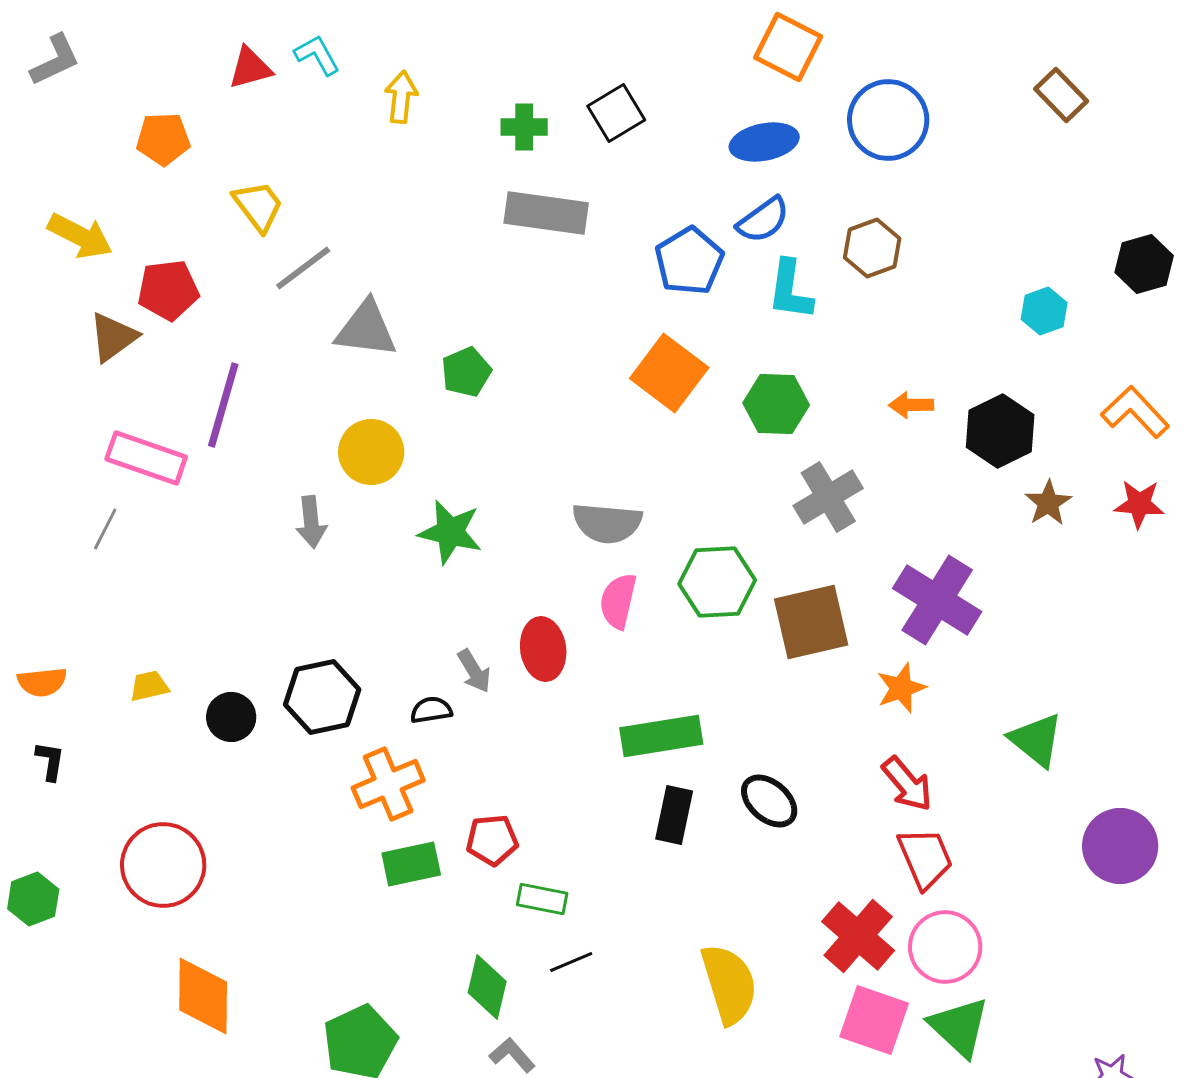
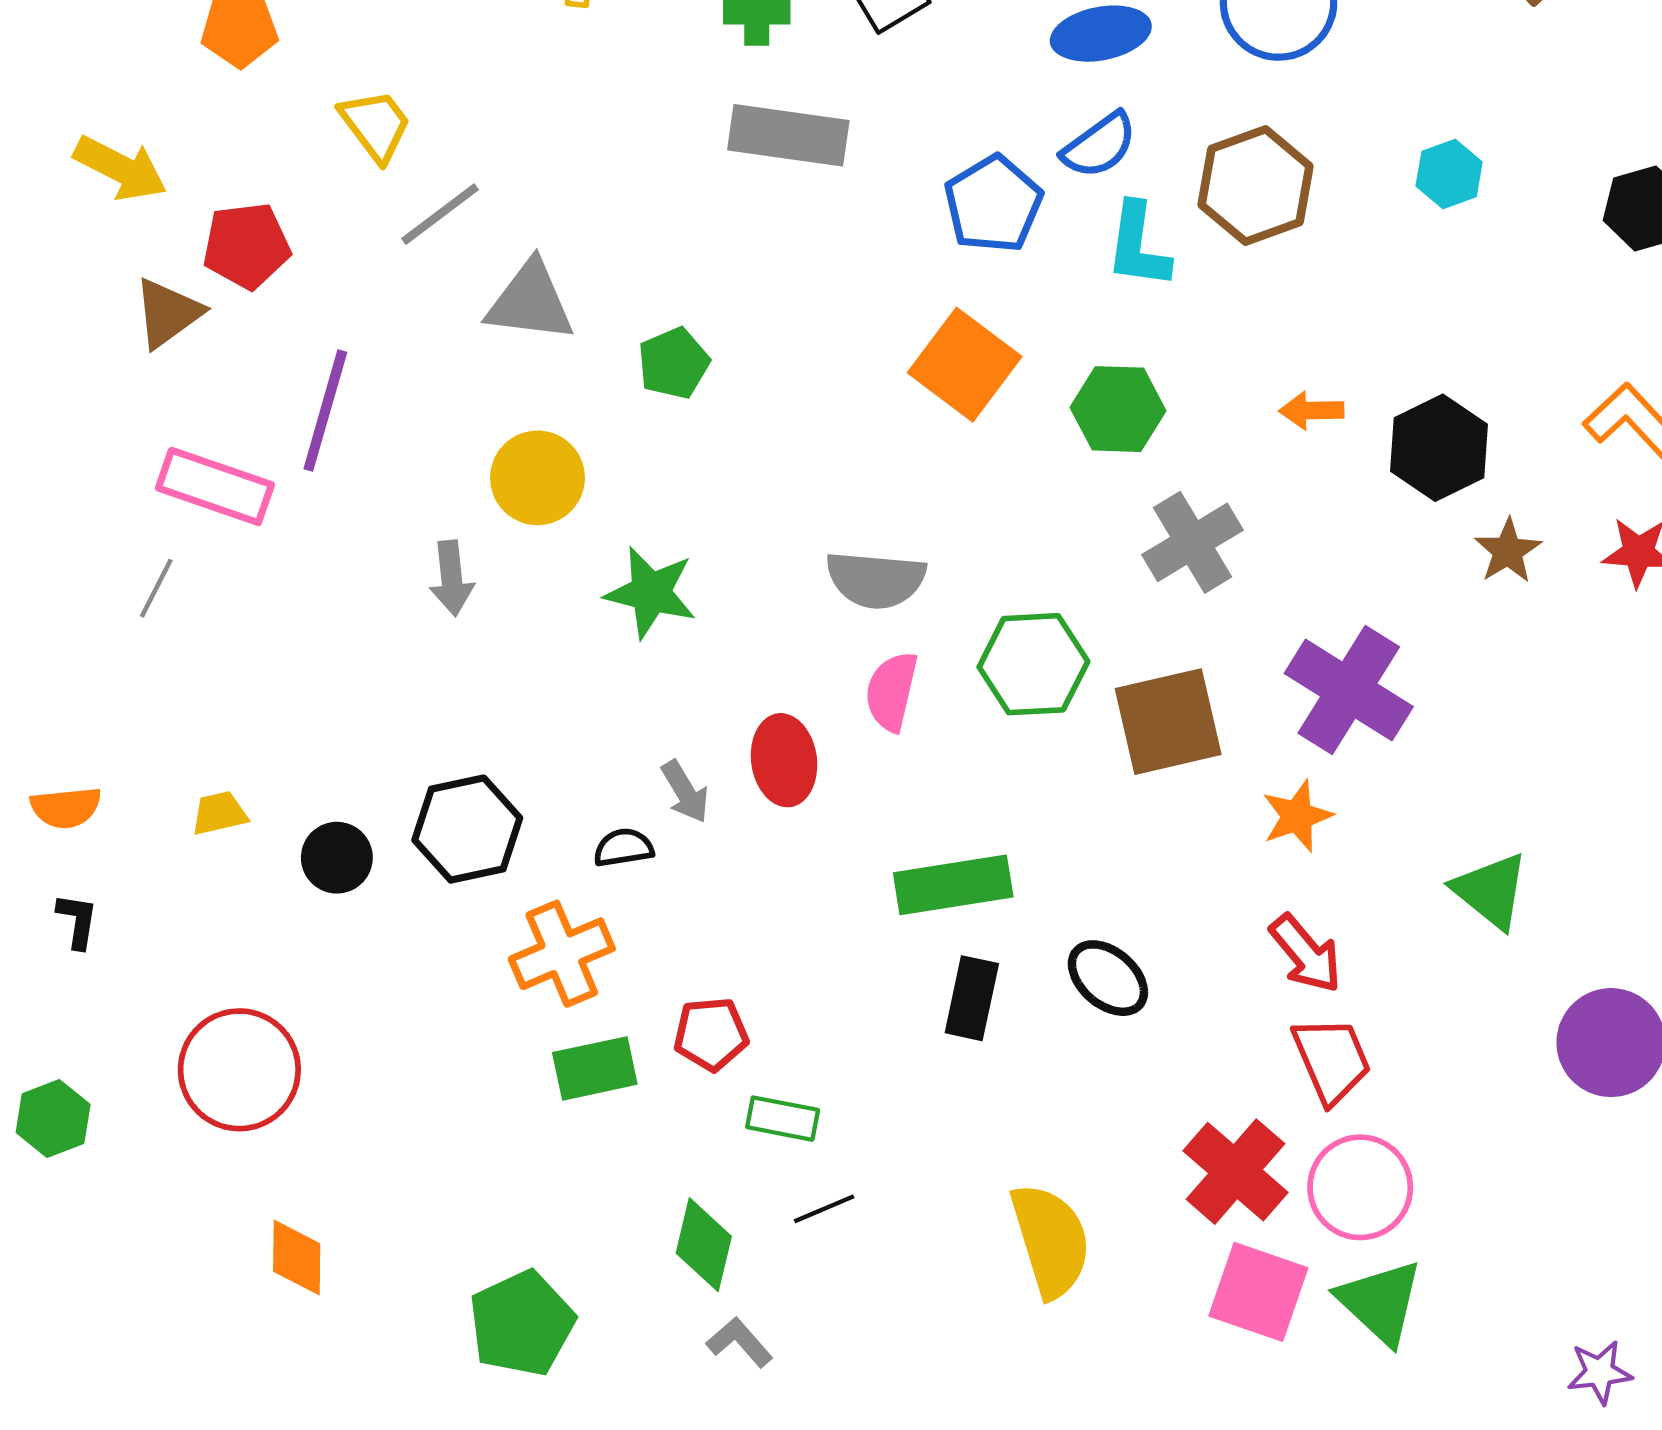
brown hexagon: (872, 248) -> (1256, 185), size x1.4
cyan hexagon: (1044, 311) -> (1449, 174), moved
orange diamond: (203, 996) -> (297, 1258), size x0.7

